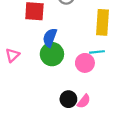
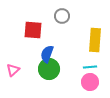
pink circle: (85, 63) -> (90, 82), moved

